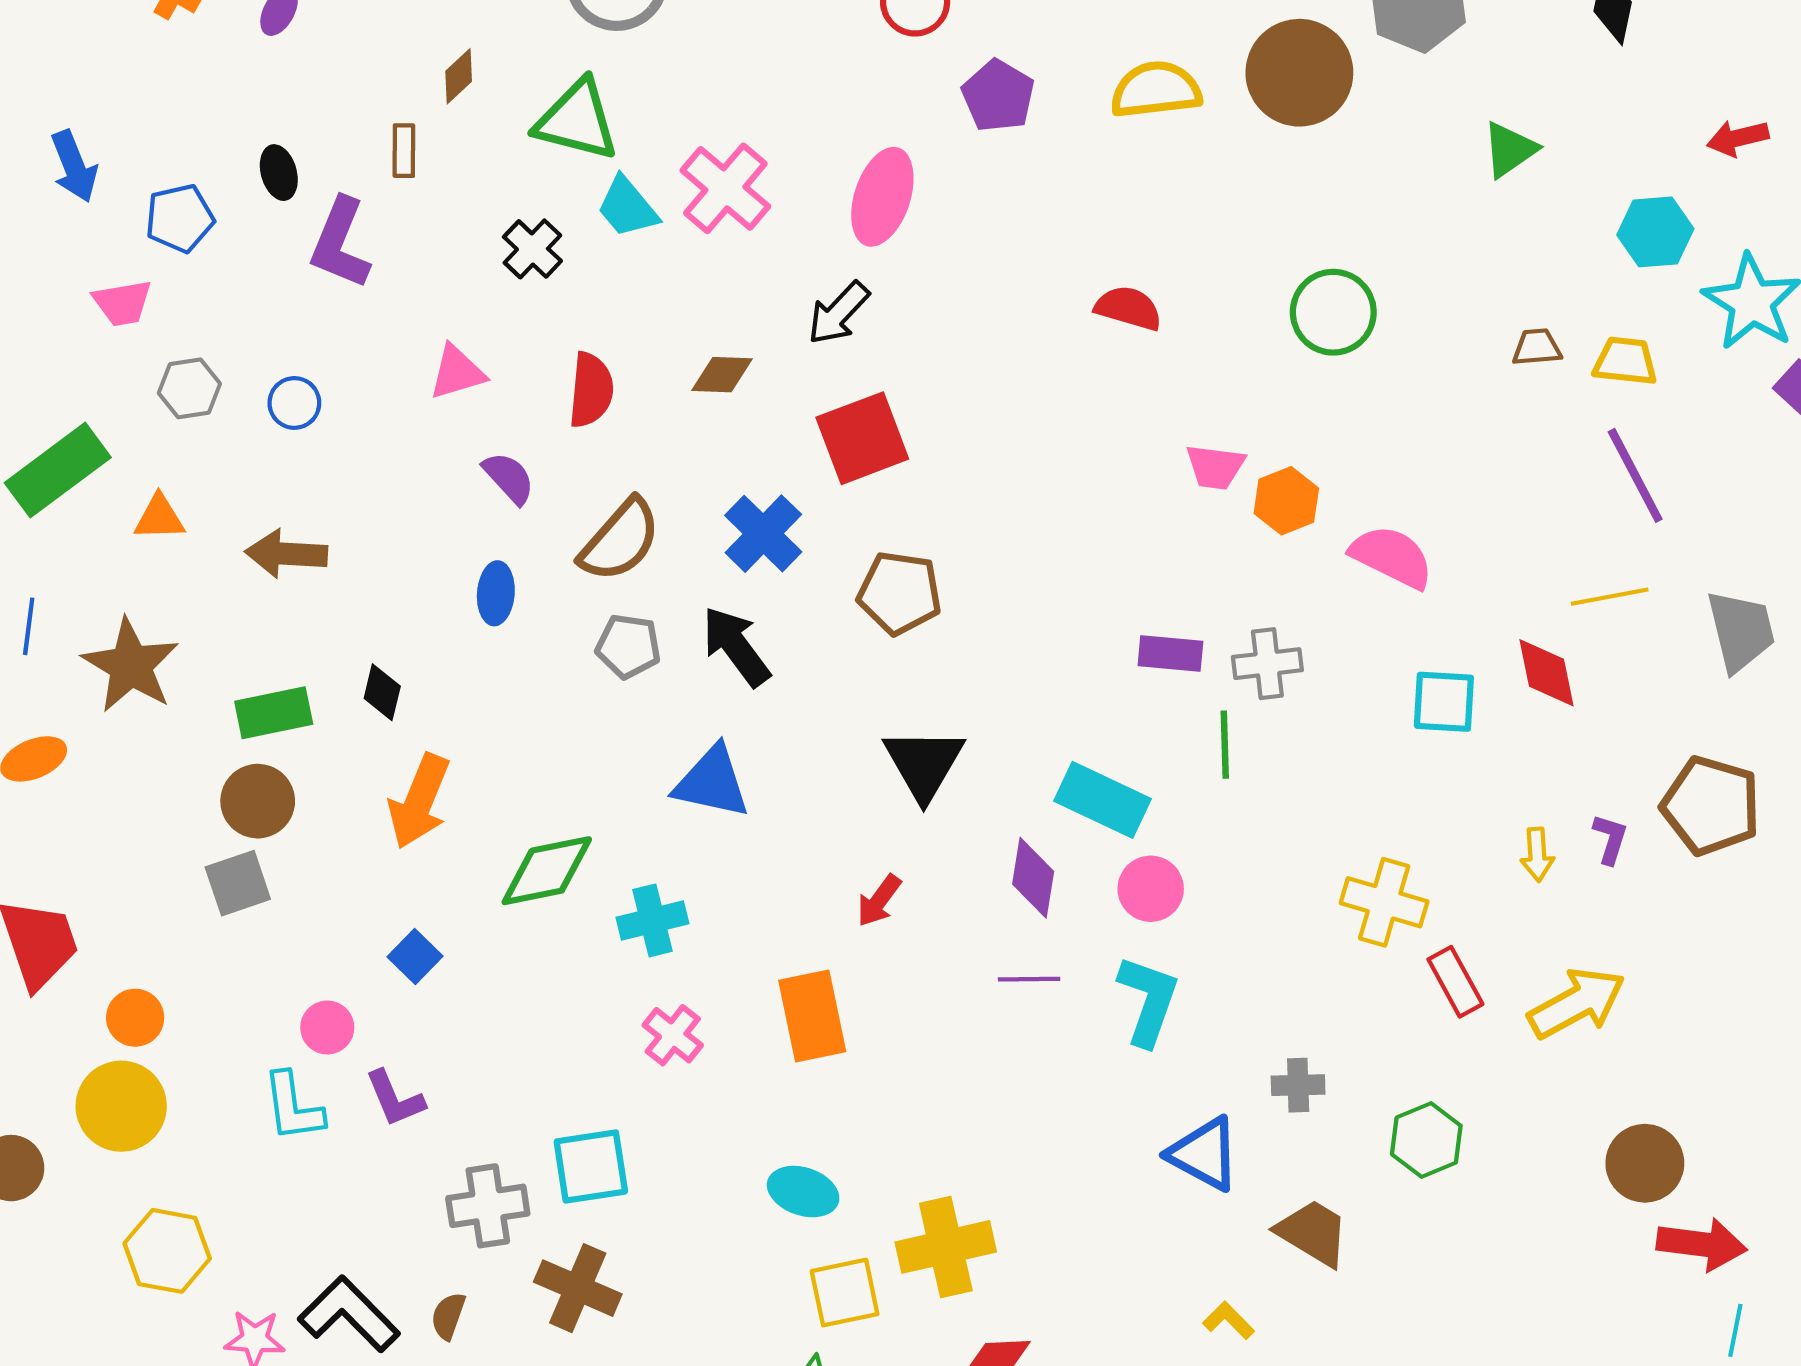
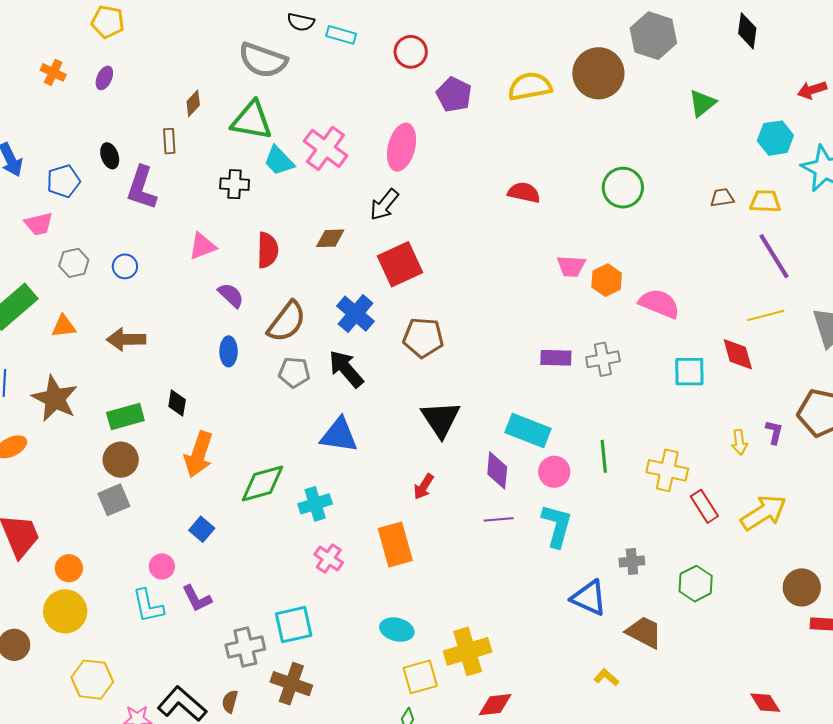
black cross: (532, 249) -> (235, 184), turned -36
green line: (1225, 745) -> (604, 456), moved

